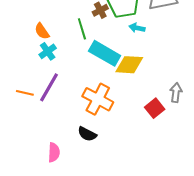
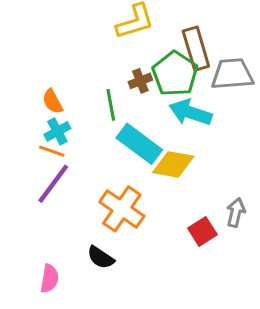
cyan arrow: (137, 28) -> (190, 112), size x1.8
orange line: (25, 93) -> (52, 151), moved

